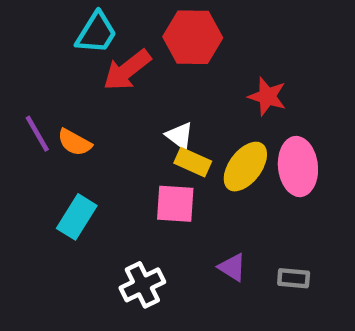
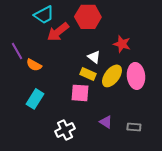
cyan trapezoid: (96, 33) -> (44, 15), turned 30
purple line: (37, 134) -> (17, 51), moved
white triangle: (180, 136) -> (94, 57), moved

